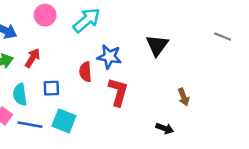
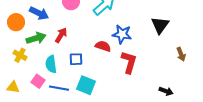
red semicircle: (85, 72) -> (103, 46), turned 112
brown arrow: (184, 97) -> (181, 54), moved

